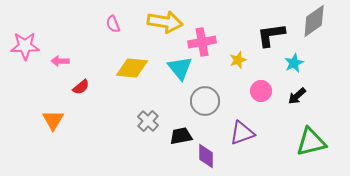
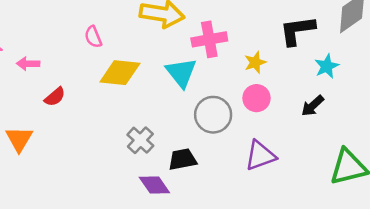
pink semicircle: (113, 24) -> (93, 37), moved
pink circle: (261, 91) -> (256, 98), moved
black arrow: (297, 96) -> (313, 106), moved
purple diamond: (206, 156) -> (154, 185), moved, turned -35

